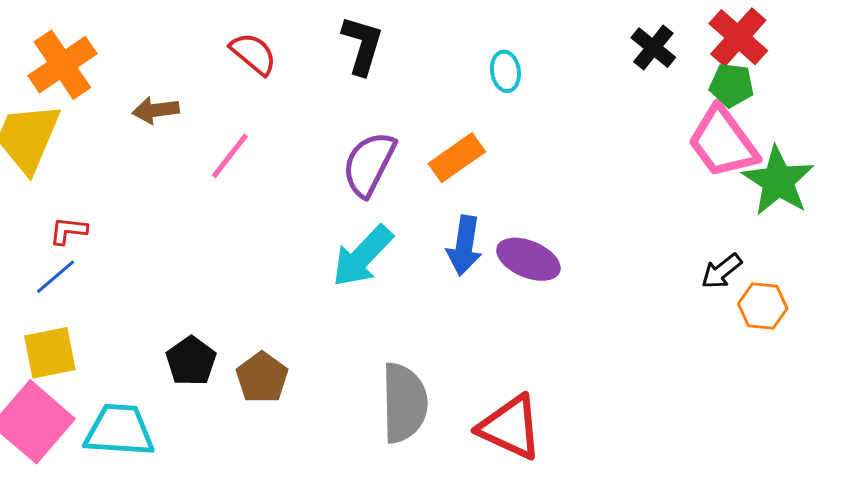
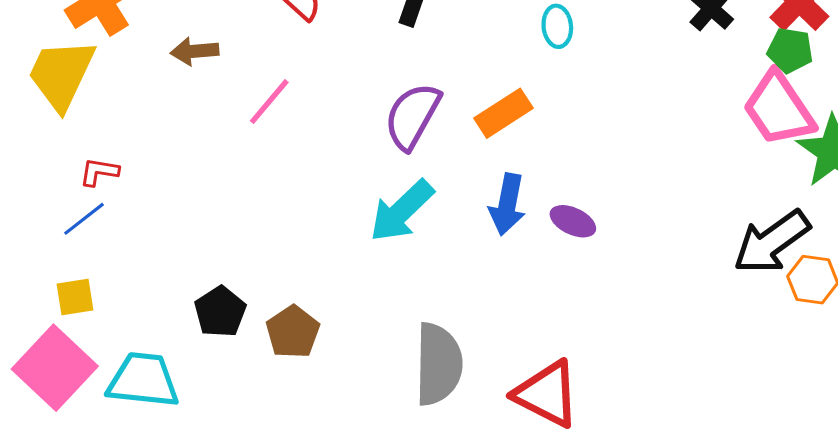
purple ellipse: (528, 259) -> (573, 221), size x0.7
black arrow: (722, 271) -> (772, 242), size x1.8
yellow square: (50, 353) -> (75, 297), size x0.7

